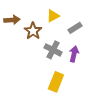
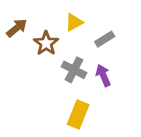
brown arrow: (12, 20) -> (17, 28), turned -35
purple arrow: (74, 54) -> (103, 75), turned -35

